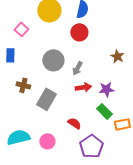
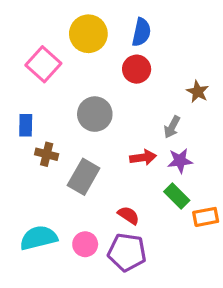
pink square: (21, 29) -> (43, 64), size x1.5
blue rectangle: (10, 55) -> (26, 125), moved
brown star: (117, 56) -> (198, 92), moved
gray arrow: (77, 68) -> (172, 127), moved
purple pentagon: (91, 146) -> (127, 252), moved, turned -30

